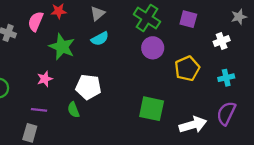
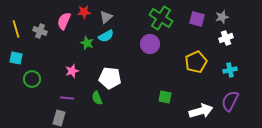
gray triangle: (98, 13) -> (106, 17), moved
gray star: (239, 17) -> (222, 17), moved
cyan semicircle: (100, 39) -> (106, 36), moved
green star: (62, 47) -> (87, 43), size x0.6
purple circle: (153, 48) -> (150, 44), moved
green square: (152, 109) -> (165, 97), size x0.6

